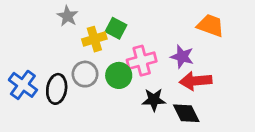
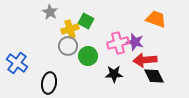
pink cross: (142, 61) -> (118, 43), moved
gray circle: (85, 74) -> (68, 46), moved
black ellipse: (57, 89) -> (49, 83), moved
black diamond: (186, 113) -> (154, 76), moved

